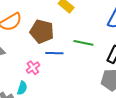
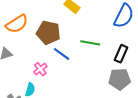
blue line: (54, 53) -> (61, 54), turned 36

